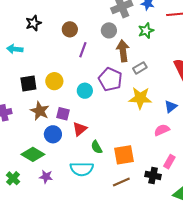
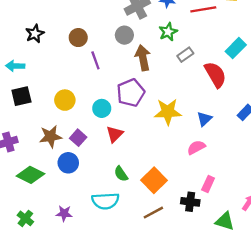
purple line: (83, 50) -> (95, 60), turned -35
gray rectangle: (140, 68) -> (185, 55), moved
purple pentagon: (110, 79) -> (131, 93), turned 30
black square: (28, 83) -> (21, 96), moved
brown star: (40, 111) -> (51, 137), turned -30
purple square: (63, 114) -> (78, 138), turned 32
red triangle: (80, 129) -> (115, 134), moved
green diamond: (33, 154) -> (30, 175), moved
orange square: (124, 155) -> (154, 180), turned -30

